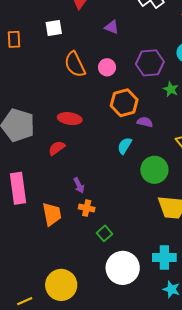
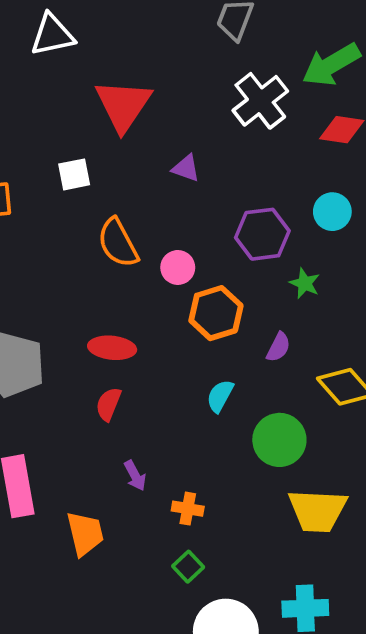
pink circle: (107, 67) -> (178, 267), moved
purple semicircle: (145, 122) -> (278, 347), moved, turned 105
red semicircle: (57, 148) -> (108, 404), moved, turned -30
orange cross: (87, 208) -> (188, 509), moved

